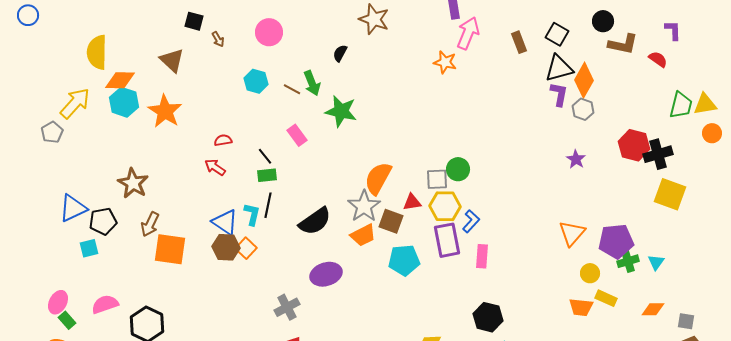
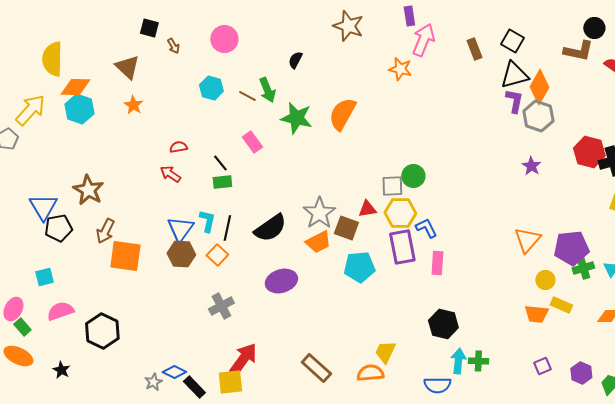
brown star: (374, 19) -> (348, 26), moved
black circle: (603, 21) -> (594, 28), moved
gray hexagon: (583, 109) -> (538, 116), size x1.4
orange star: (165, 111) -> (133, 105), moved, size x0.6
orange semicircle: (378, 178) -> (342, 114), moved
black line: (268, 205) -> (227, 228), moved
blue triangle: (73, 208) -> (43, 207), moved, turned -36
blue L-shape: (471, 221) -> (426, 228), turned -70
blue triangle: (225, 222) -> (180, 229), turned 32
cyan square: (89, 248) -> (44, 277), moved
orange square: (246, 248) -> (217, 255), moved
gray cross: (287, 307) -> (221, 306), moved

